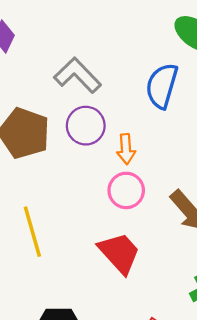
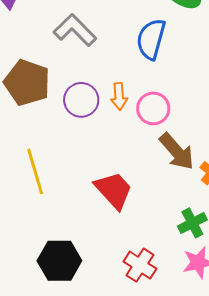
purple circle: (86, 126) -> (81, 100), moved
pink circle: (126, 190) -> (153, 108), moved

